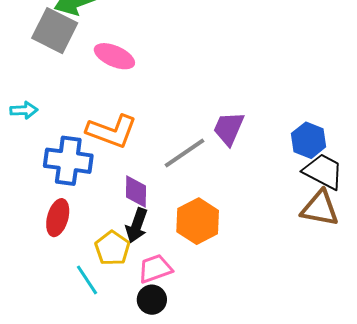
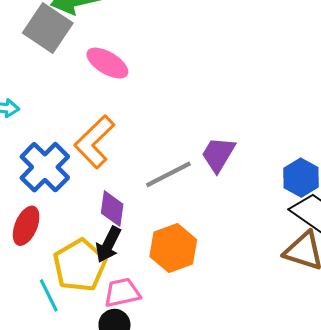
orange L-shape: (112, 131) -> (94, 142), turned 108
blue cross: (68, 161) -> (45, 167), turned 30
yellow pentagon: (112, 248) -> (80, 265), size x1.4

